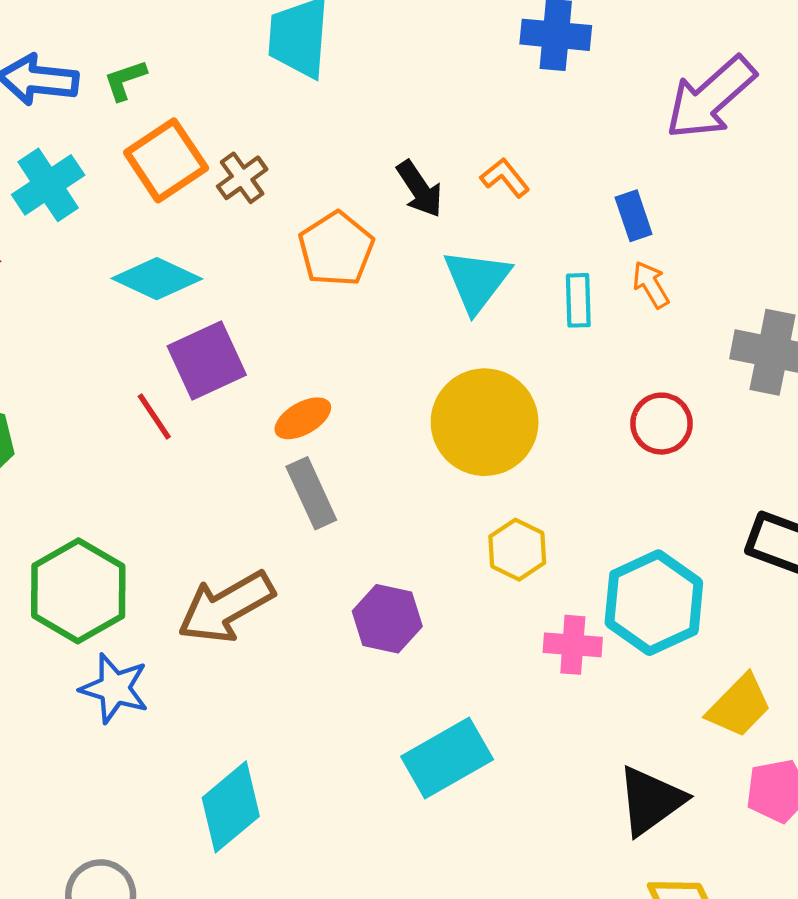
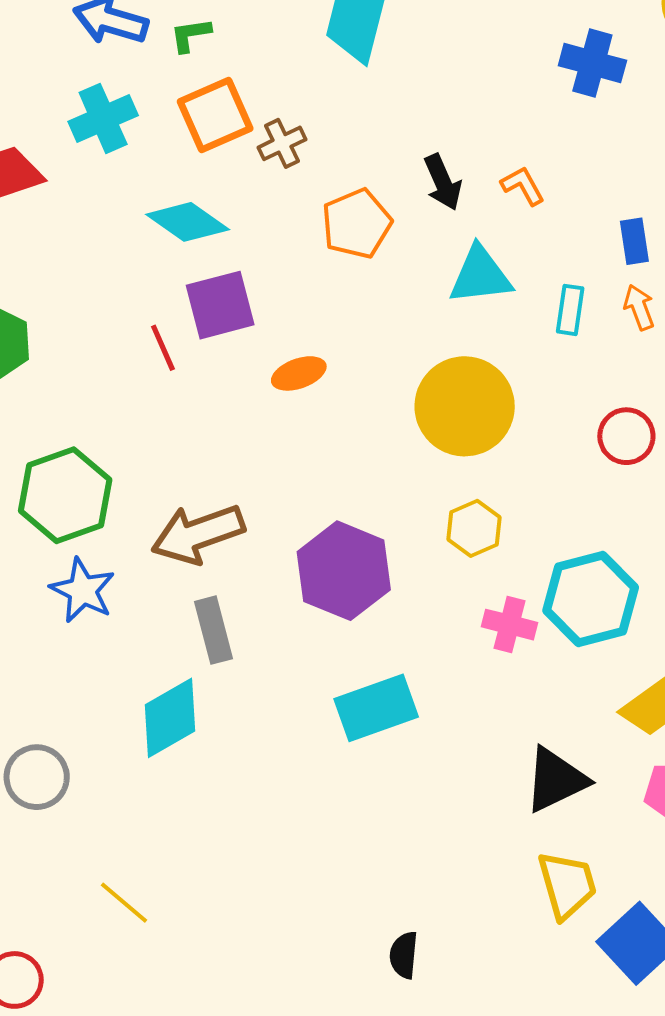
cyan triangle: (477, 281) -> (480, 275), turned 36
gray rectangle: (311, 493) -> (213, 630), moved
purple hexagon: (387, 619) -> (344, 571), size x1.5

